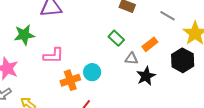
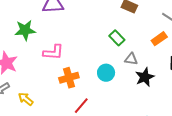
orange rectangle: (150, 44) -> (159, 39), moved
cyan circle: (92, 72) -> (106, 73), moved

